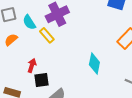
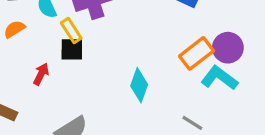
black square: (42, 80) -> (72, 49), moved

